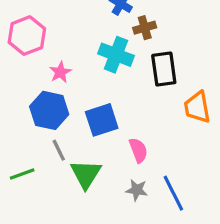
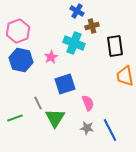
black rectangle: (164, 69) -> (115, 46), moved
pink star: (60, 72) -> (51, 57), moved
blue hexagon: (49, 110) -> (21, 60), moved

